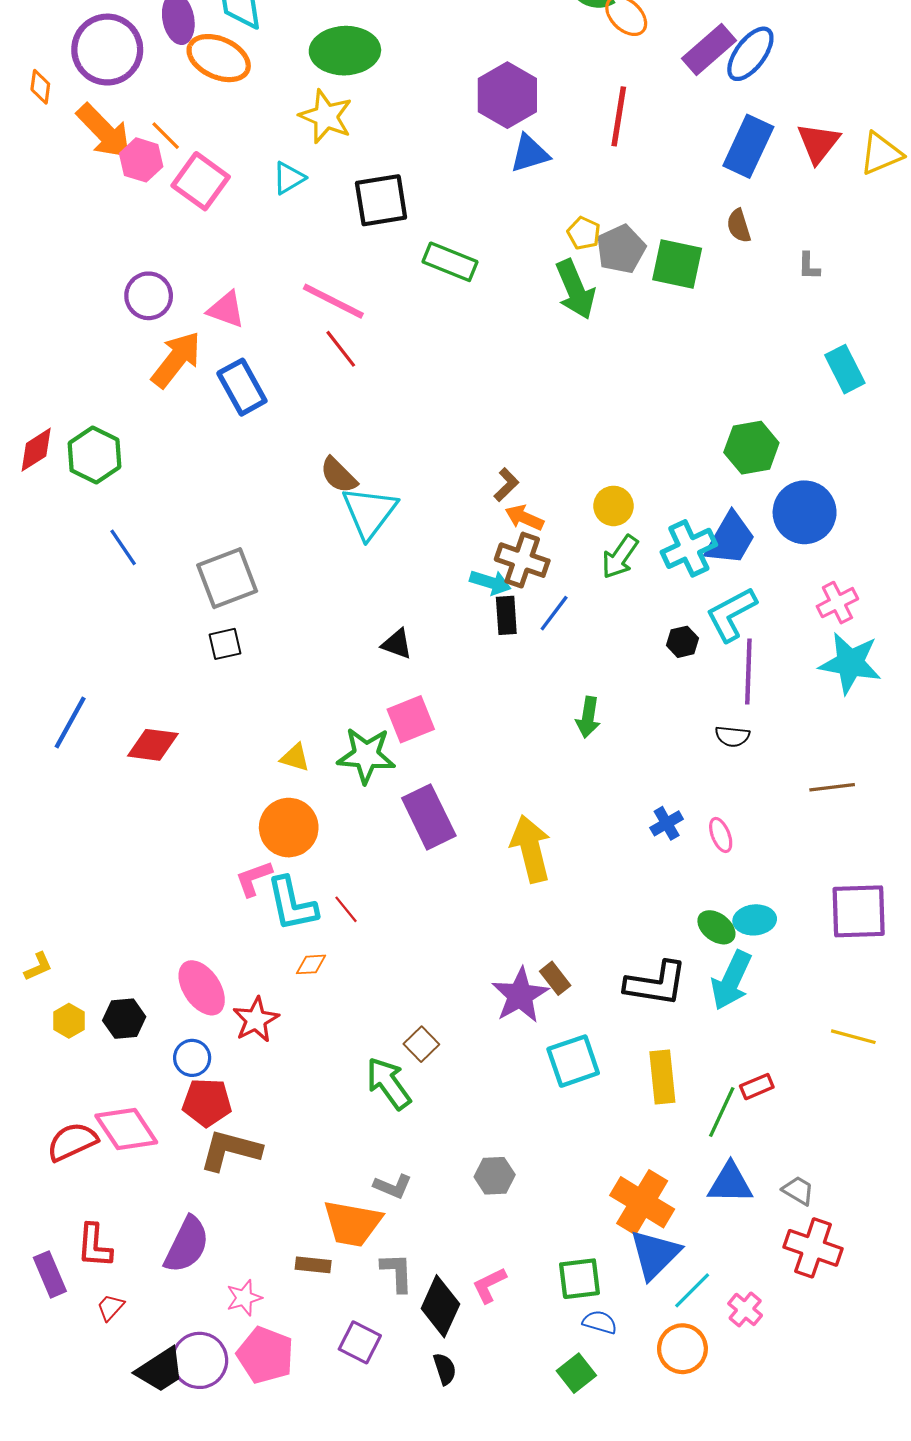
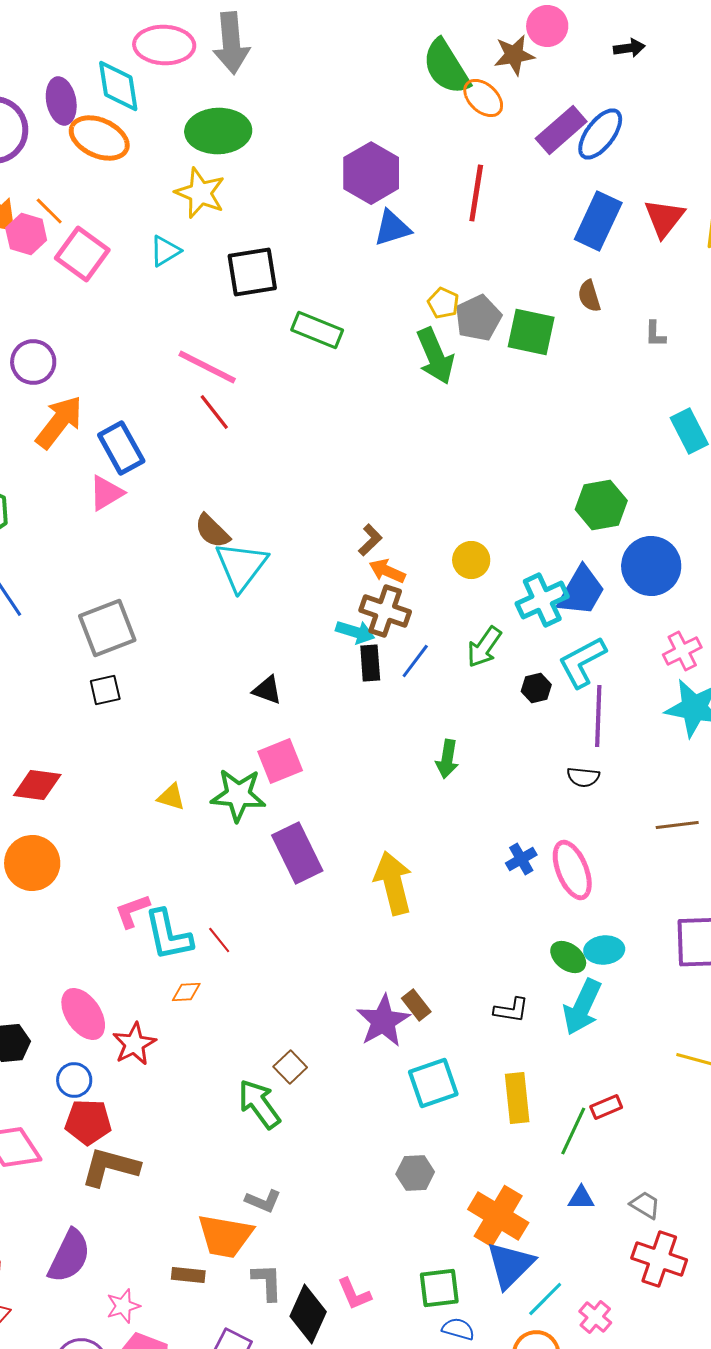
pink triangle: (226, 310) -> (106, 493), moved, turned -51
green arrow: (620, 557) -> (484, 647), moved
orange circle: (289, 828) -> (32, 863), moved
pink ellipse: (721, 835) -> (572, 870), size x1.8
black L-shape: (656, 984) -> (511, 1010), size x0.6
gray hexagon: (495, 1176) -> (415, 1173), moved
blue triangle: (730, 1183) -> (581, 1198), size x0.6
pink L-shape: (489, 1285) -> (354, 1294), turned -87

